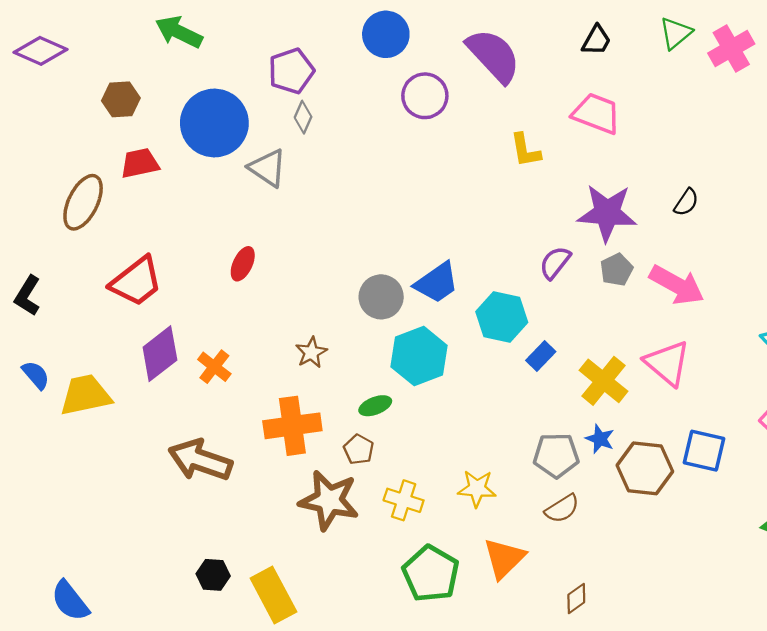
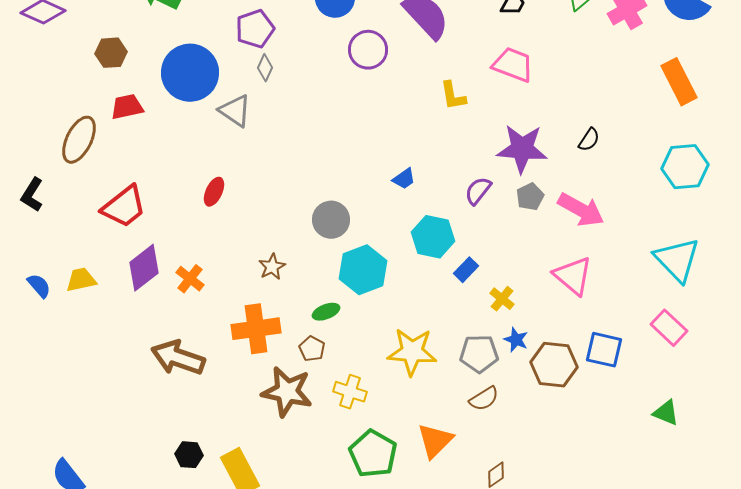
blue trapezoid: (437, 283) -> (404, 179), moved, size x0.6
black L-shape: (27, 296) -> (32, 195), moved
yellow cross: (603, 381) -> (502, 299), moved, size x0.6
yellow trapezoid: (85, 395) -> (81, 280), moved, size x0.7
yellow star: (477, 488) -> (412, 352), moved, size x1.5

